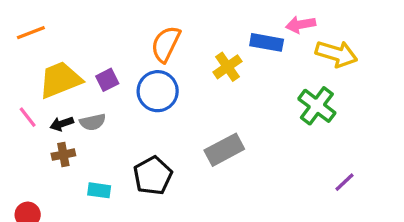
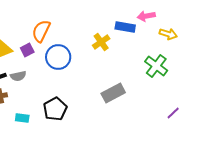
orange semicircle: (166, 44) -> (41, 31), moved
yellow arrow: (336, 54) -> (168, 34), size x0.7
gray rectangle: (224, 150) -> (113, 93), moved

